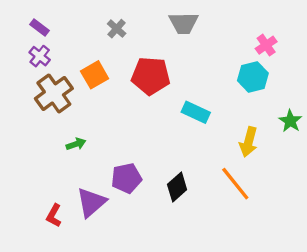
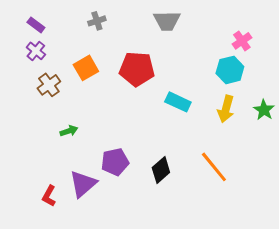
gray cross: (117, 29) -> (97, 21), moved, turned 30
brown cross: (54, 93) -> (49, 85), size x0.7
yellow arrow: (249, 142) -> (226, 109), moved

